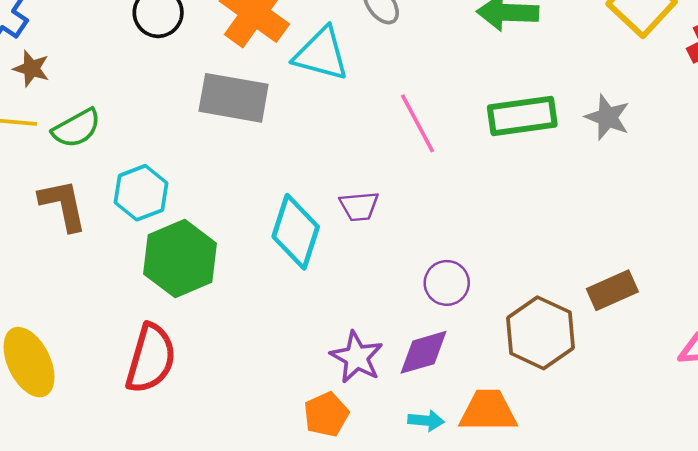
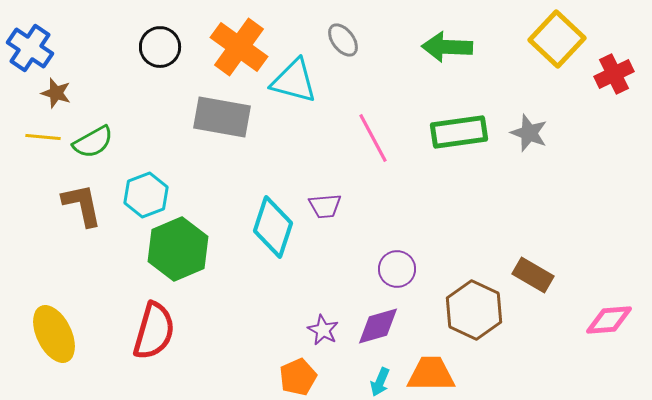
brown rectangle: (612, 290) -> (533, 275), turned 54
purple star: (357, 357) -> (323, 330), size x0.7
cyan arrow: (426, 421) -> (380, 382), turned 108

